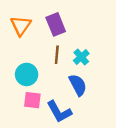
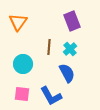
purple rectangle: (56, 24) -> (72, 21), moved
pink square: (32, 100) -> (22, 94), moved

